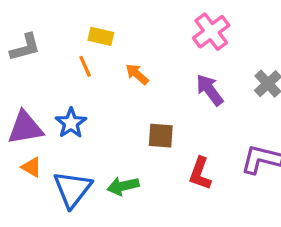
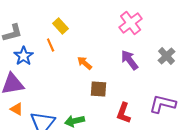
yellow rectangle: (101, 36) -> (61, 26), turned 35
orange arrow: (137, 74) -> (85, 63), moved
blue star: (71, 123) -> (24, 56), moved

